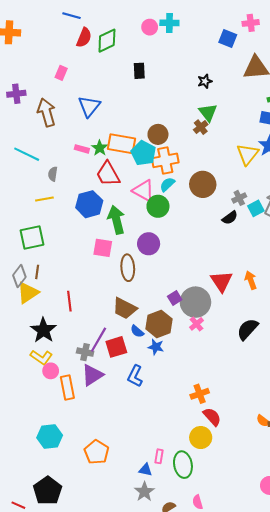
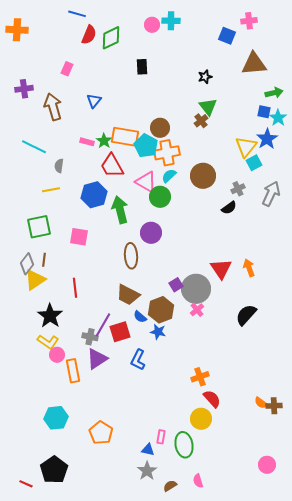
blue triangle: (89, 106) -> (94, 101), size x0.7
cyan square: (256, 208) -> (254, 163), moved
pink square: (103, 248) -> (79, 237), moved

